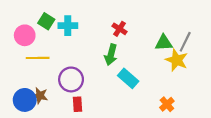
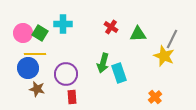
green square: (46, 21) -> (40, 33), moved
green triangle: (164, 43) -> (138, 34), moved
green arrow: (111, 55) -> (103, 63), moved
cyan rectangle: (128, 78) -> (119, 73), turned 30
blue circle: (25, 100) -> (28, 68), moved

